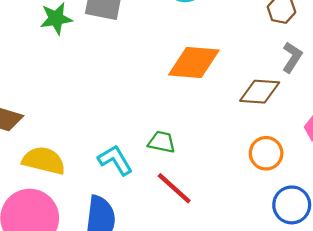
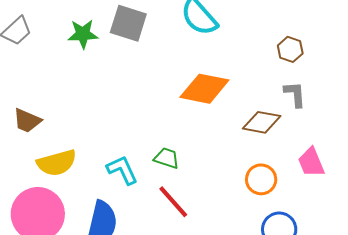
gray L-shape: (292, 57) -> (295, 94), turned -44
yellow semicircle: (44, 161) -> (57, 163), turned 144

